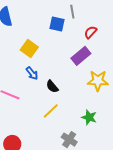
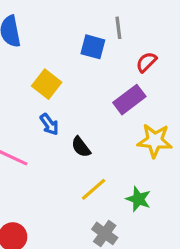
yellow line: (51, 111) -> (94, 189), moved

